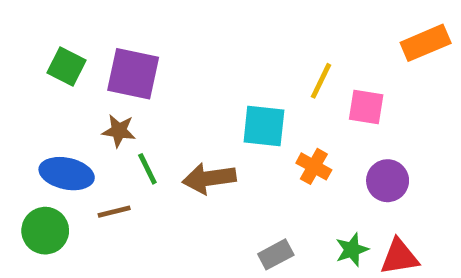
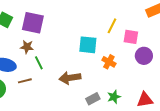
brown arrow: (209, 178) -> (70, 78), moved
purple circle: (388, 181) -> (144, 56), moved
green star: (352, 250) -> (114, 97), moved

